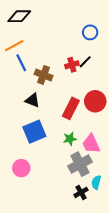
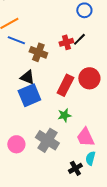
blue line: (21, 63) -> (16, 40), turned -42
blue square: (34, 132) -> (29, 95), moved
pink trapezoid: (91, 144) -> (85, 137), moved
gray cross: (80, 164) -> (47, 140), moved, turned -30

